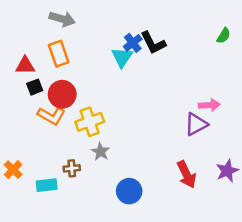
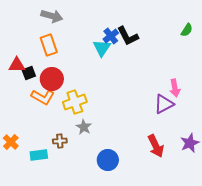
red triangle: (25, 66) -> (17, 65), moved
pink arrow: (209, 105) -> (175, 88), turned 84

